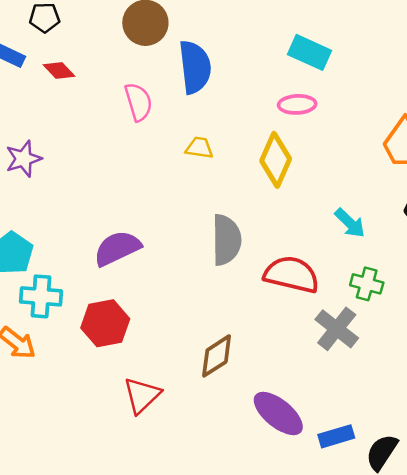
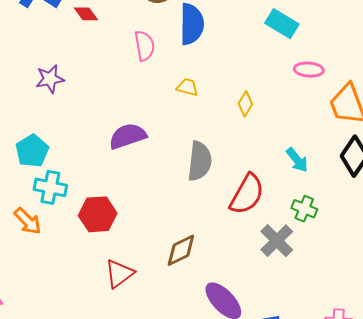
pink ellipse: (297, 104) -> (309, 70), moved
yellow diamond: (276, 160) -> (245, 104), size x0.6
purple semicircle: (117, 248) -> (128, 136), moved
red semicircle: (292, 274) -> (247, 194), turned 99

